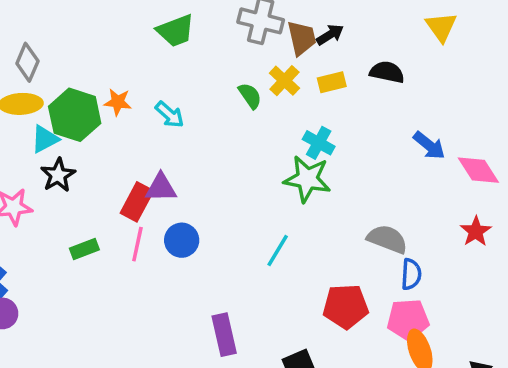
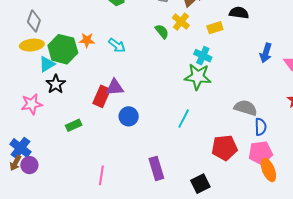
yellow rectangle: (332, 82) -> (215, 28), moved
blue arrow: (429, 145) -> (266, 53), turned 72
pink line: (137, 244) -> (101, 175), moved

